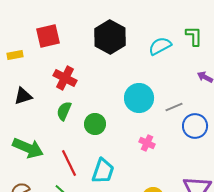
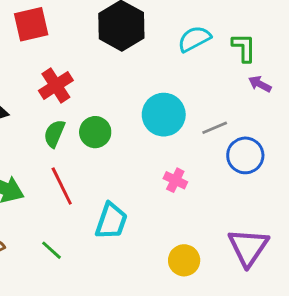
green L-shape: (194, 36) -> (244, 48), moved
red cross: (65, 78) -> (56, 85), turned 30
green circle: (95, 124) -> (95, 132), moved
red line: (69, 163) -> (62, 186), moved

